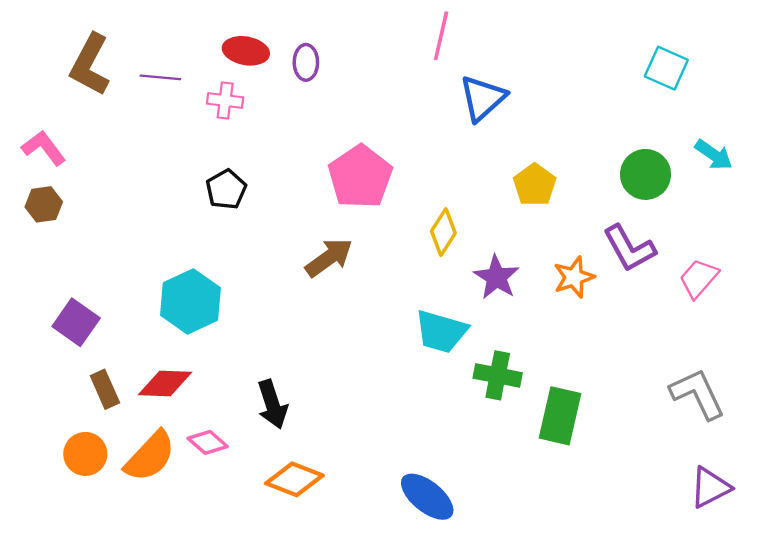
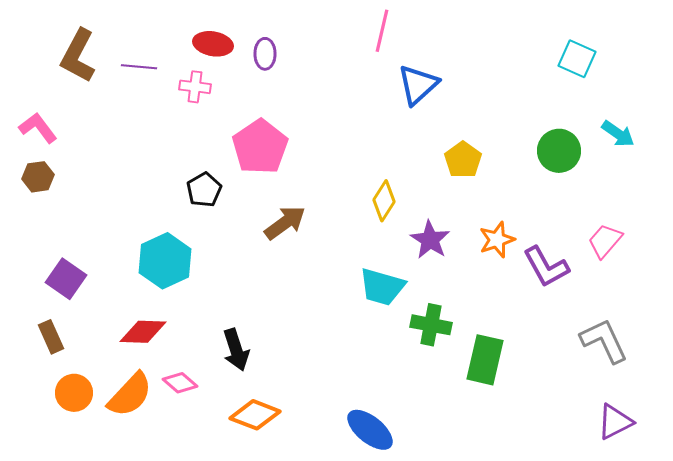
pink pentagon: (360, 177) -> (260, 147), moved
black pentagon: (226, 189) -> (204, 190), moved
purple L-shape: (629, 248) -> (546, 267), moved
brown rectangle: (105, 389) -> (51, 337), moved

